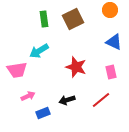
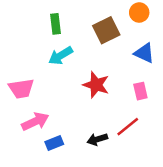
brown square: (73, 19) -> (106, 30), moved
cyan arrow: (39, 51) -> (61, 56), moved
pink arrow: (28, 96) -> (35, 122), size x1.5
black arrow: (67, 100) -> (97, 139), moved

